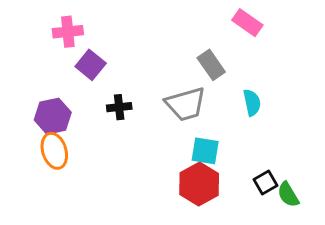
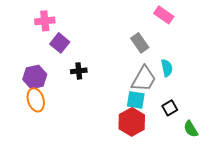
gray trapezoid: (186, 104) -> (144, 79), moved, turned -44
black square: (265, 183) -> (170, 108), moved

